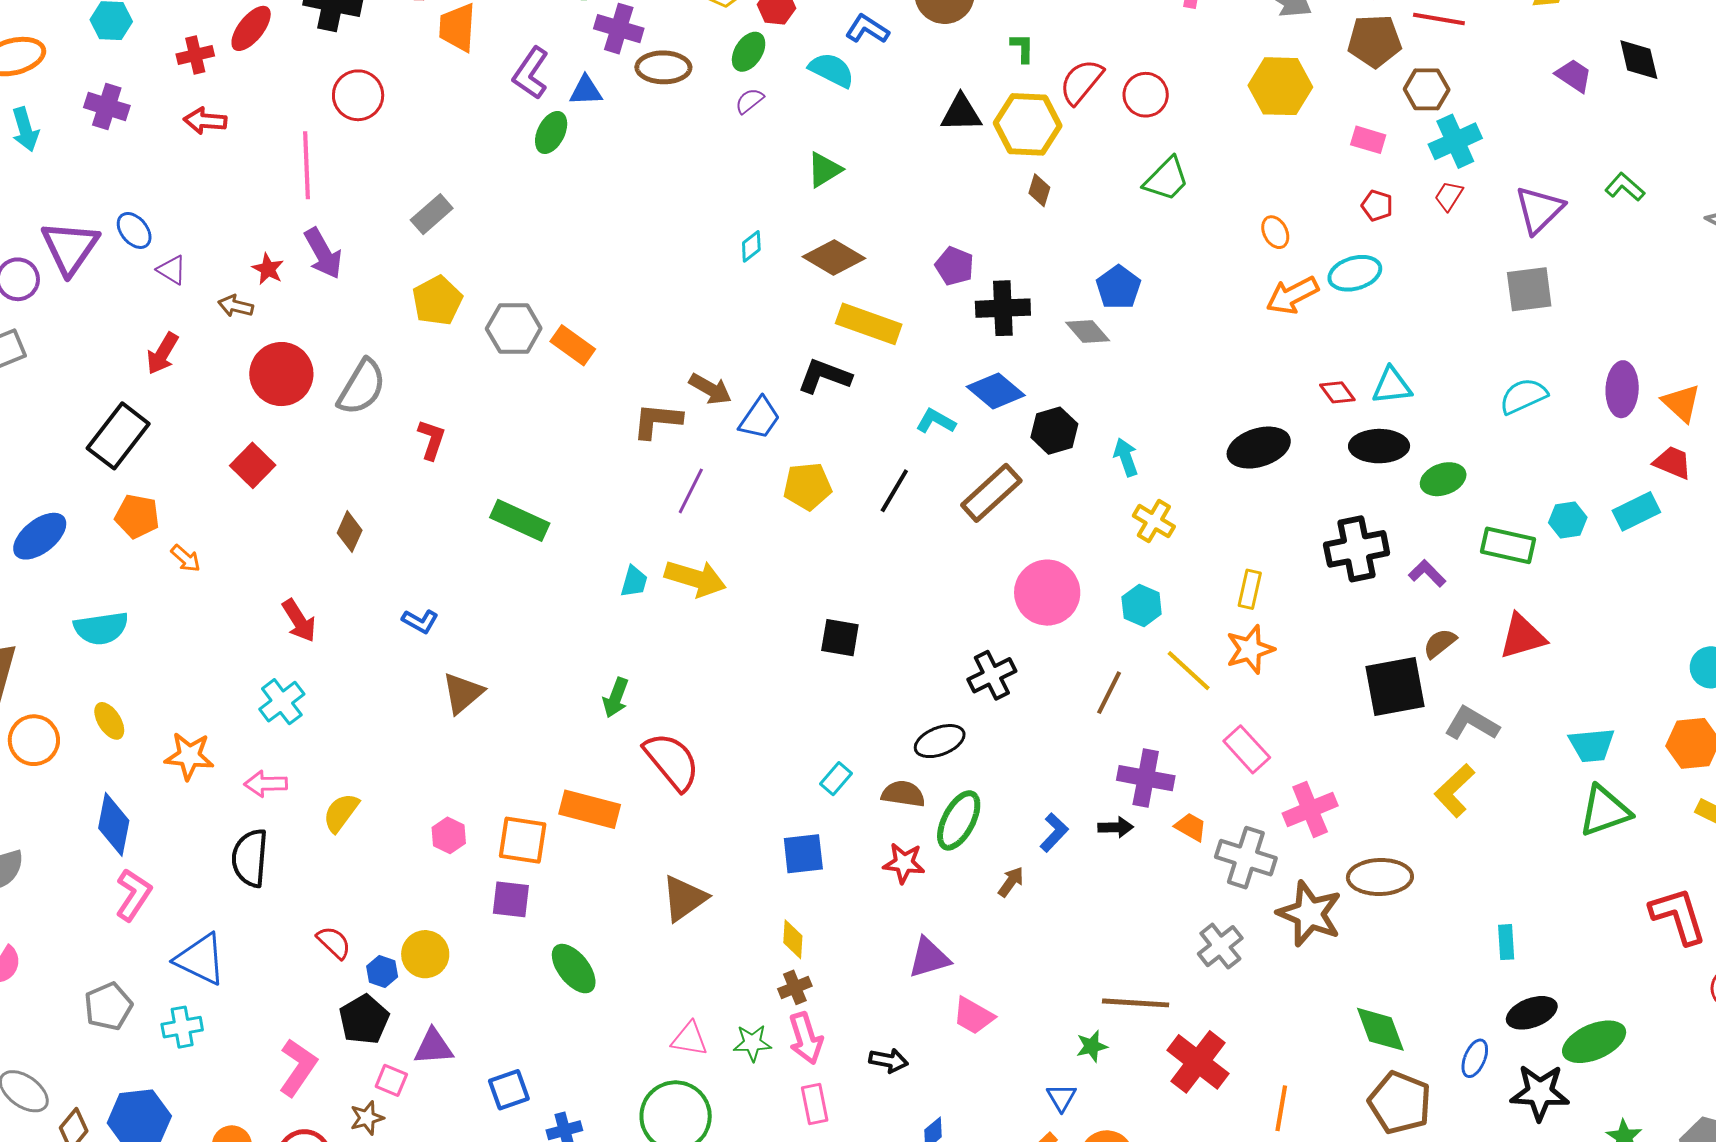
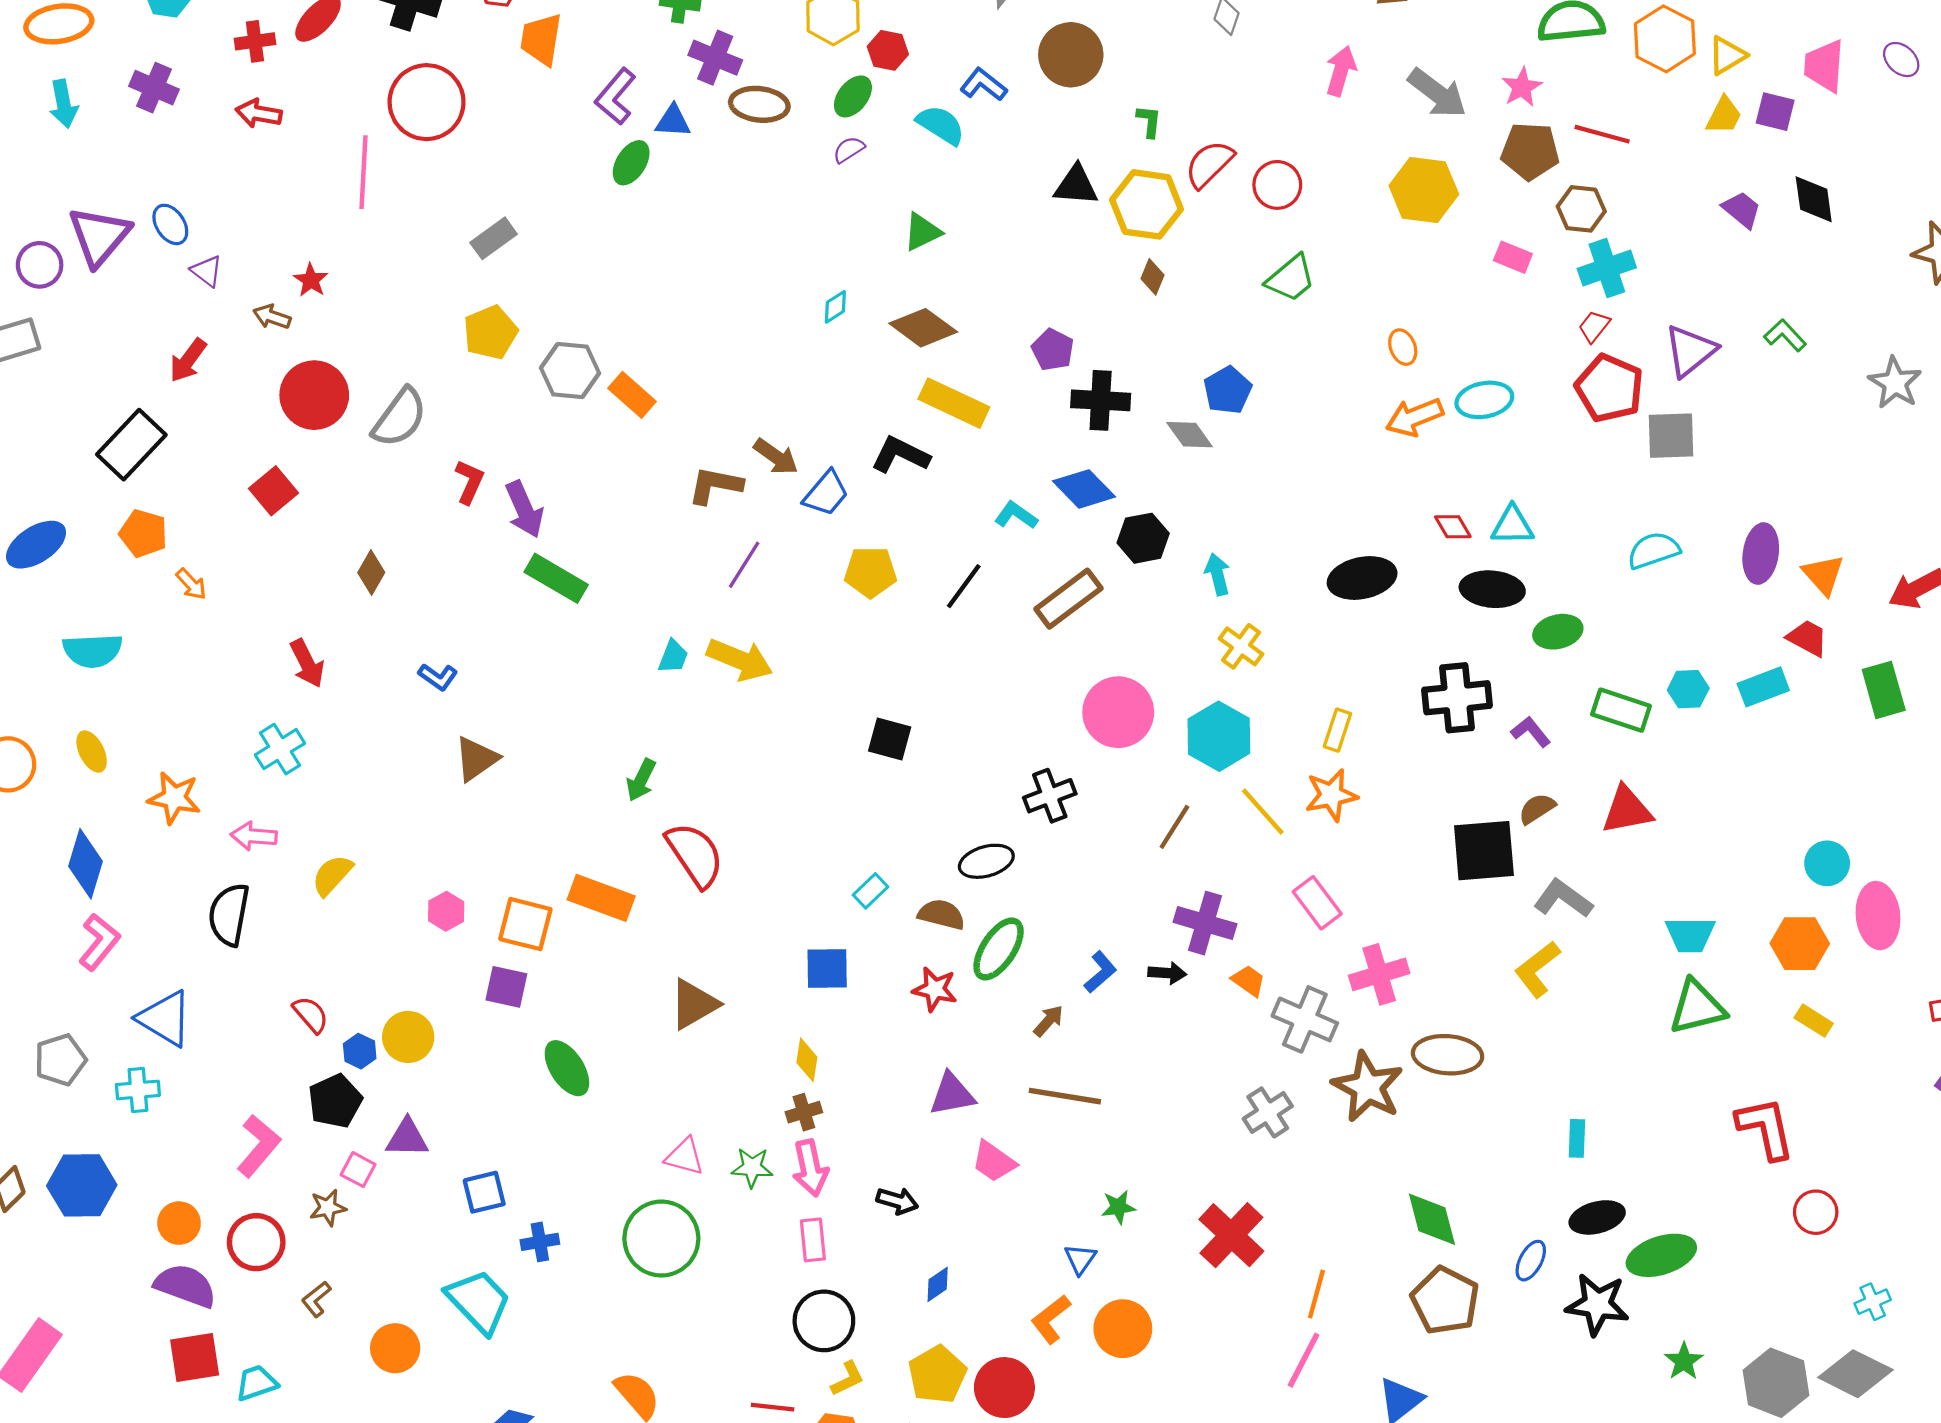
red circle: (358, 95) -> (427, 102), size x1.4
red pentagon: (1377, 205) -> (1609, 388), moved, size x2.0
purple arrow: (323, 253) -> (524, 509), moved
cyan hexagon: (1142, 605) -> (1219, 736), size x1.5
brown line: (1136, 1003) -> (1065, 1096), moved

